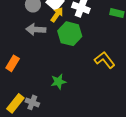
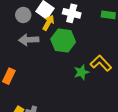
green star: (58, 82) -> (81, 72), moved

